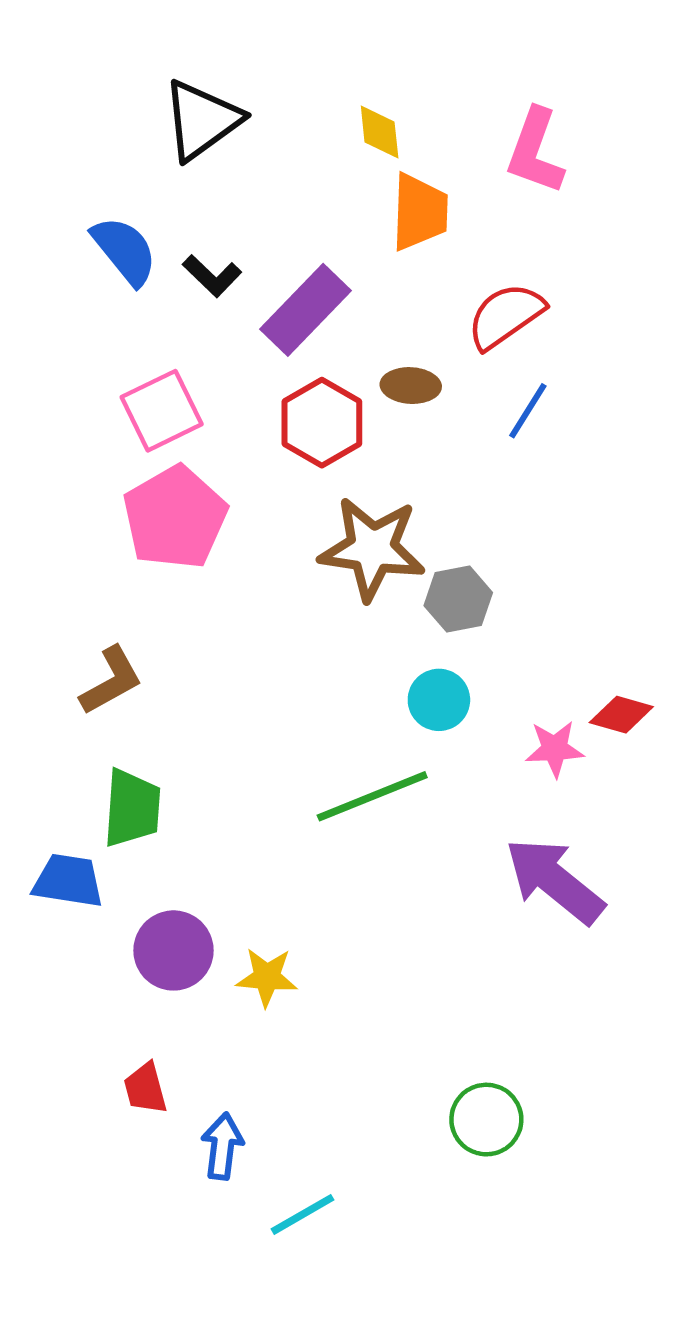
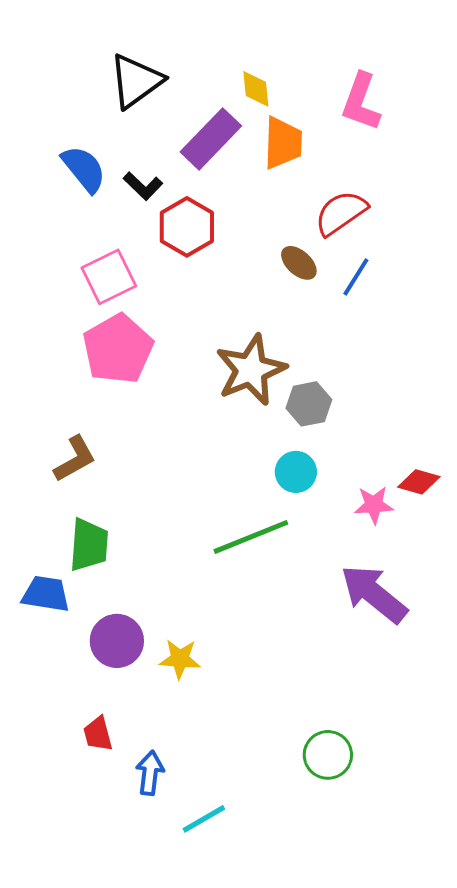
purple rectangle: (305, 310) -> (211, 139), moved
brown ellipse: (411, 386) -> (299, 263), moved, turned 39
red hexagon: (322, 423) -> (187, 227), moved
brown star: (372, 549) -> (251, 370), turned -30

